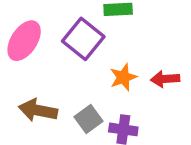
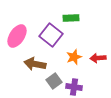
brown arrow: (38, 110) -> (35, 64), moved

